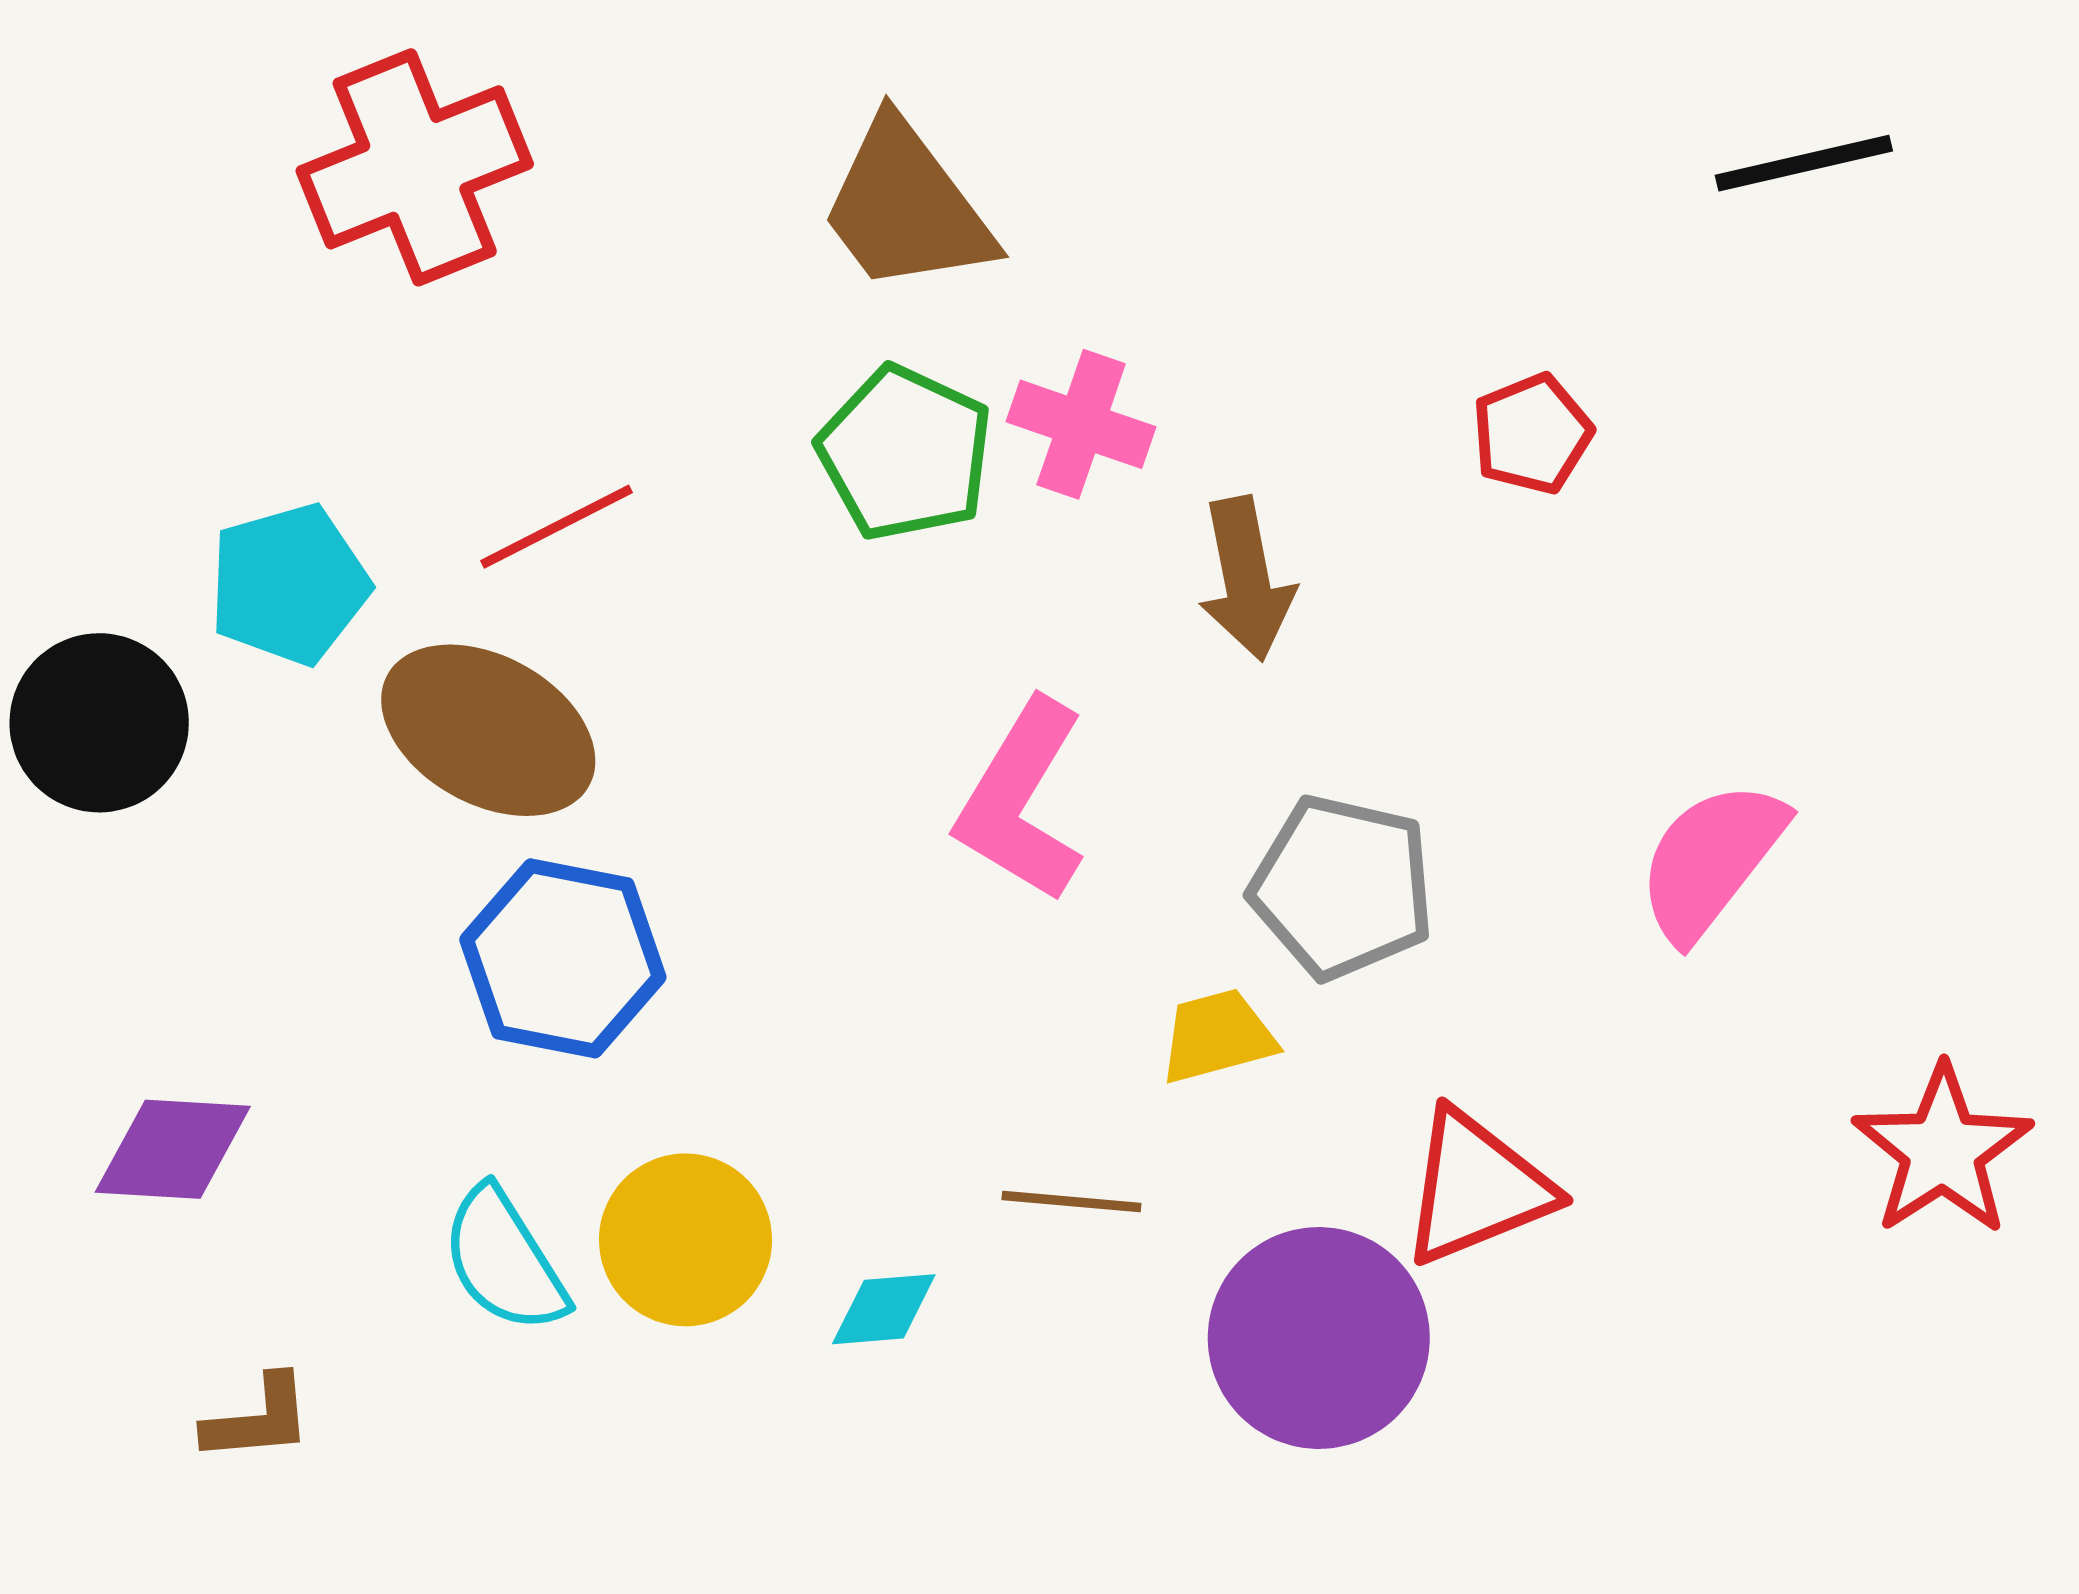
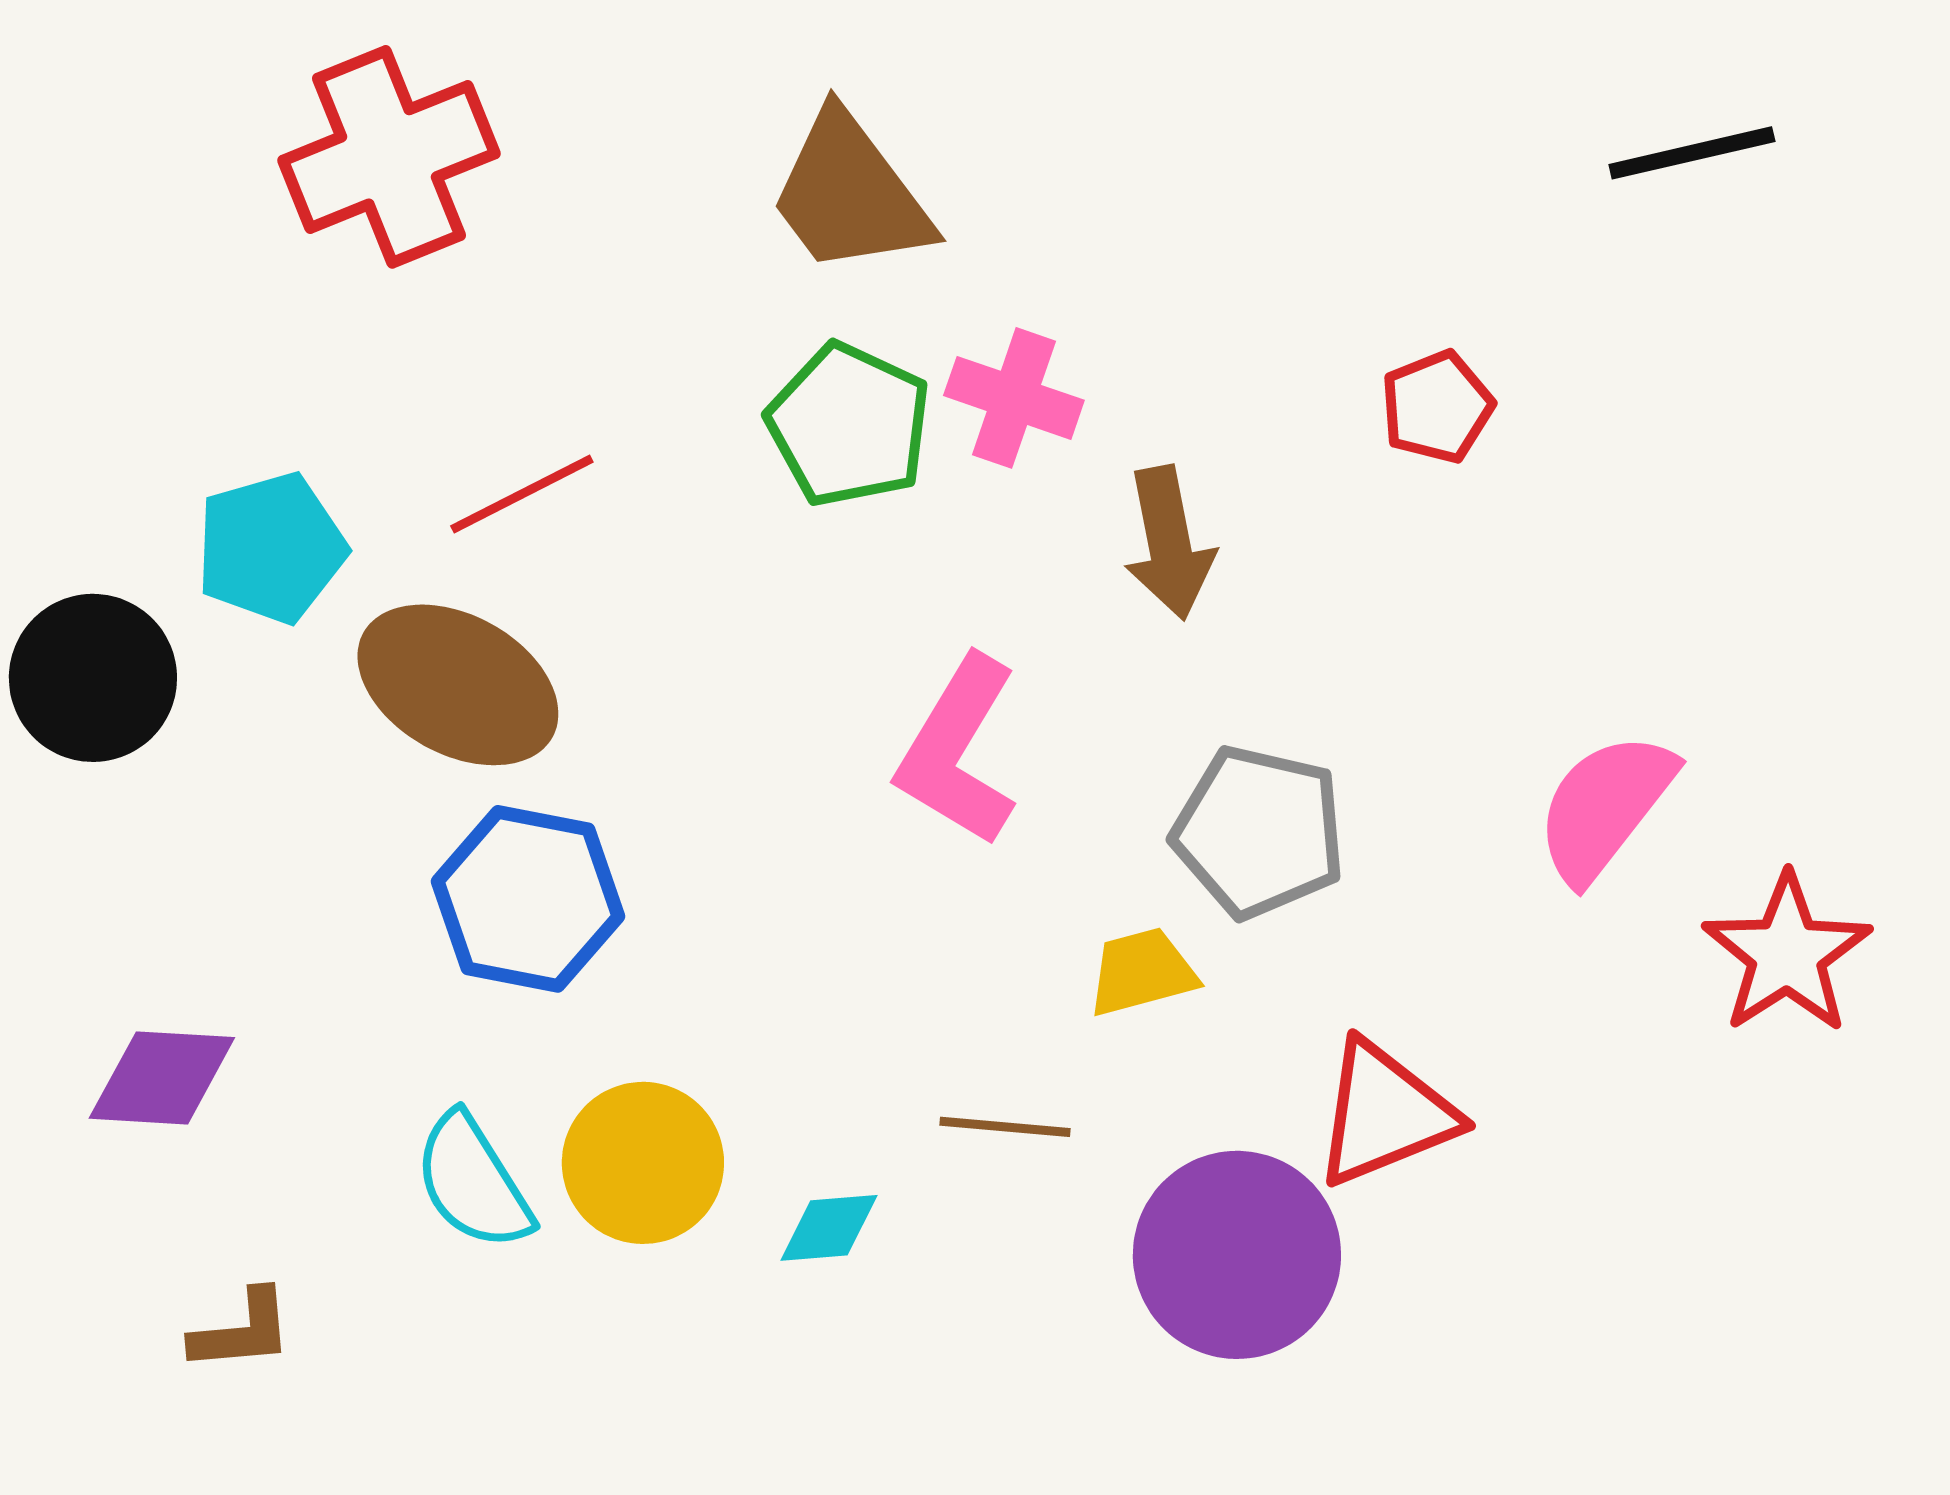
red star: (1942, 1150) -> (1787, 954), moved

